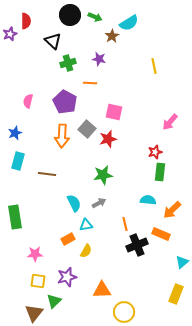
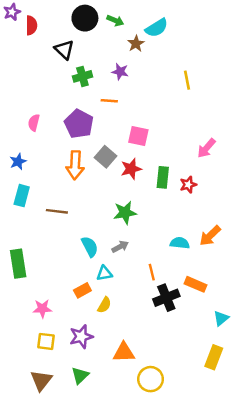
purple star: (10, 34) -> (12, 12), moved
green rectangle: (160, 172) -> (163, 177), moved
orange arrow: (172, 210) -> (210, 236), moved
green triangle: (54, 301) -> (80, 375), moved

